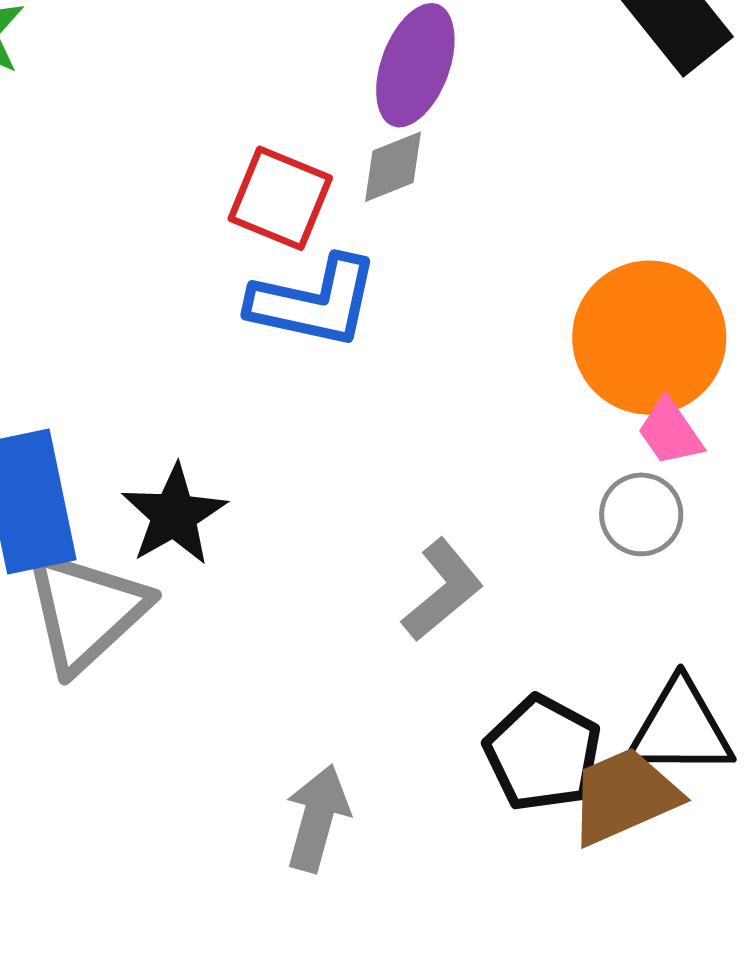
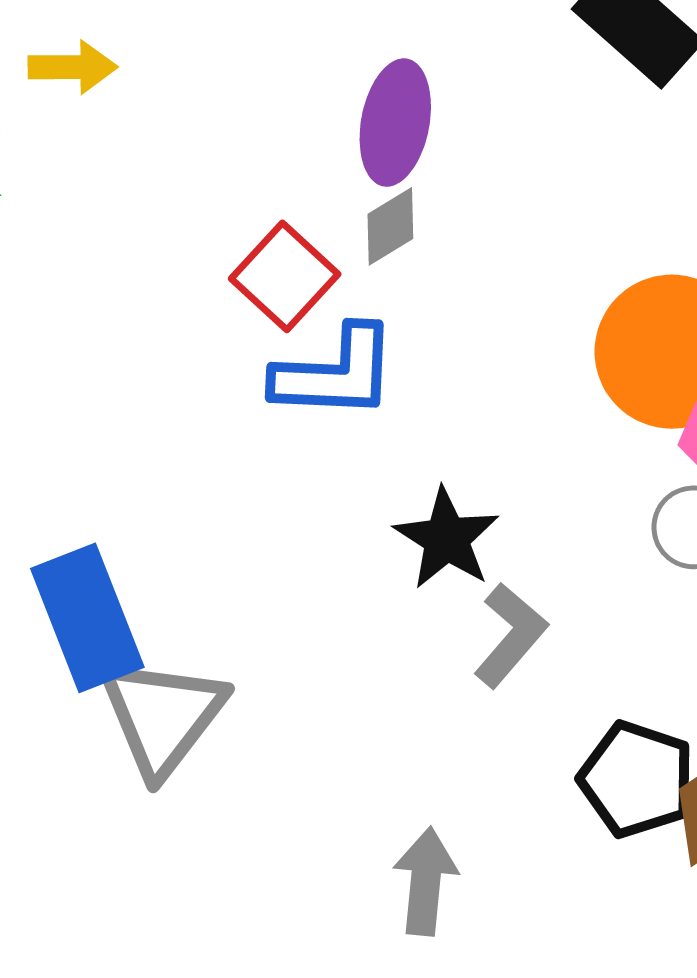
red square: (280, 198) -> (285, 276), turned 30
black star: (174, 515) -> (447, 539), moved

